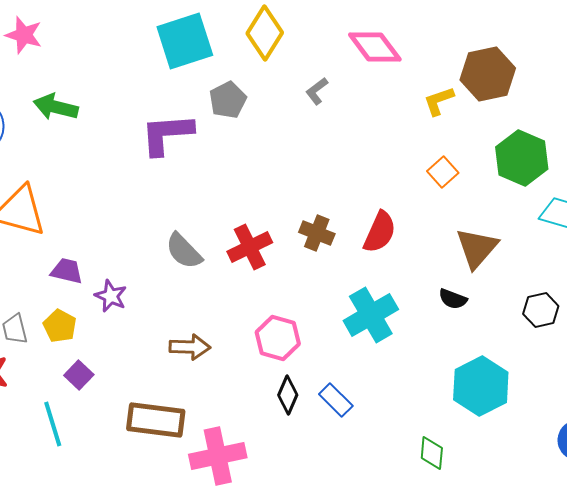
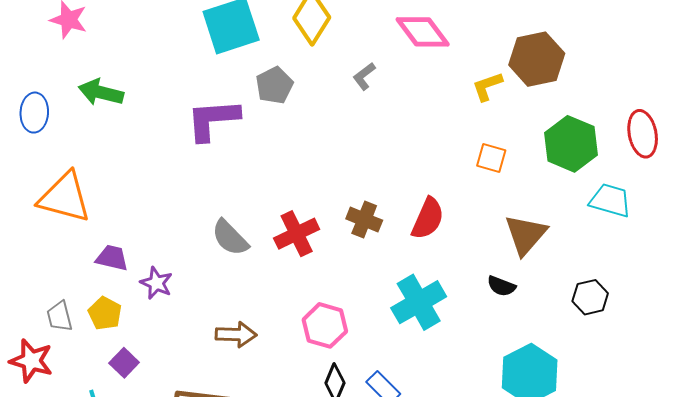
orange square: (443, 172) -> (491, 158), turned -32

